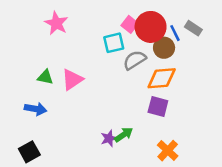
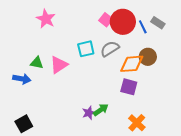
cyan square: (114, 43) -> (86, 49), moved
brown circle: (164, 48) -> (148, 57), moved
blue arrow: (35, 109) -> (22, 79), moved

